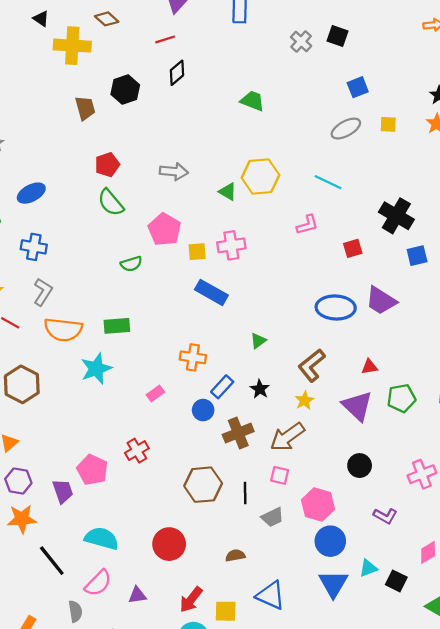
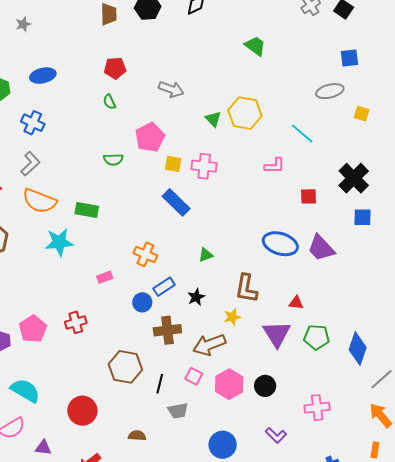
yellow square: (388, 124) -> (362, 114), moved
green semicircle: (111, 203) -> (109, 102), size x0.6
brown L-shape: (312, 365) -> (246, 288), turned -56
pink hexagon: (318, 505) -> (229, 384), moved

